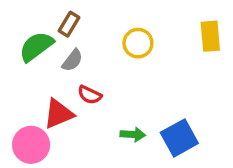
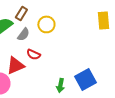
yellow circle: (138, 43) -> (46, 24), moved
green arrow: (133, 134) -> (60, 85), moved, turned 96

